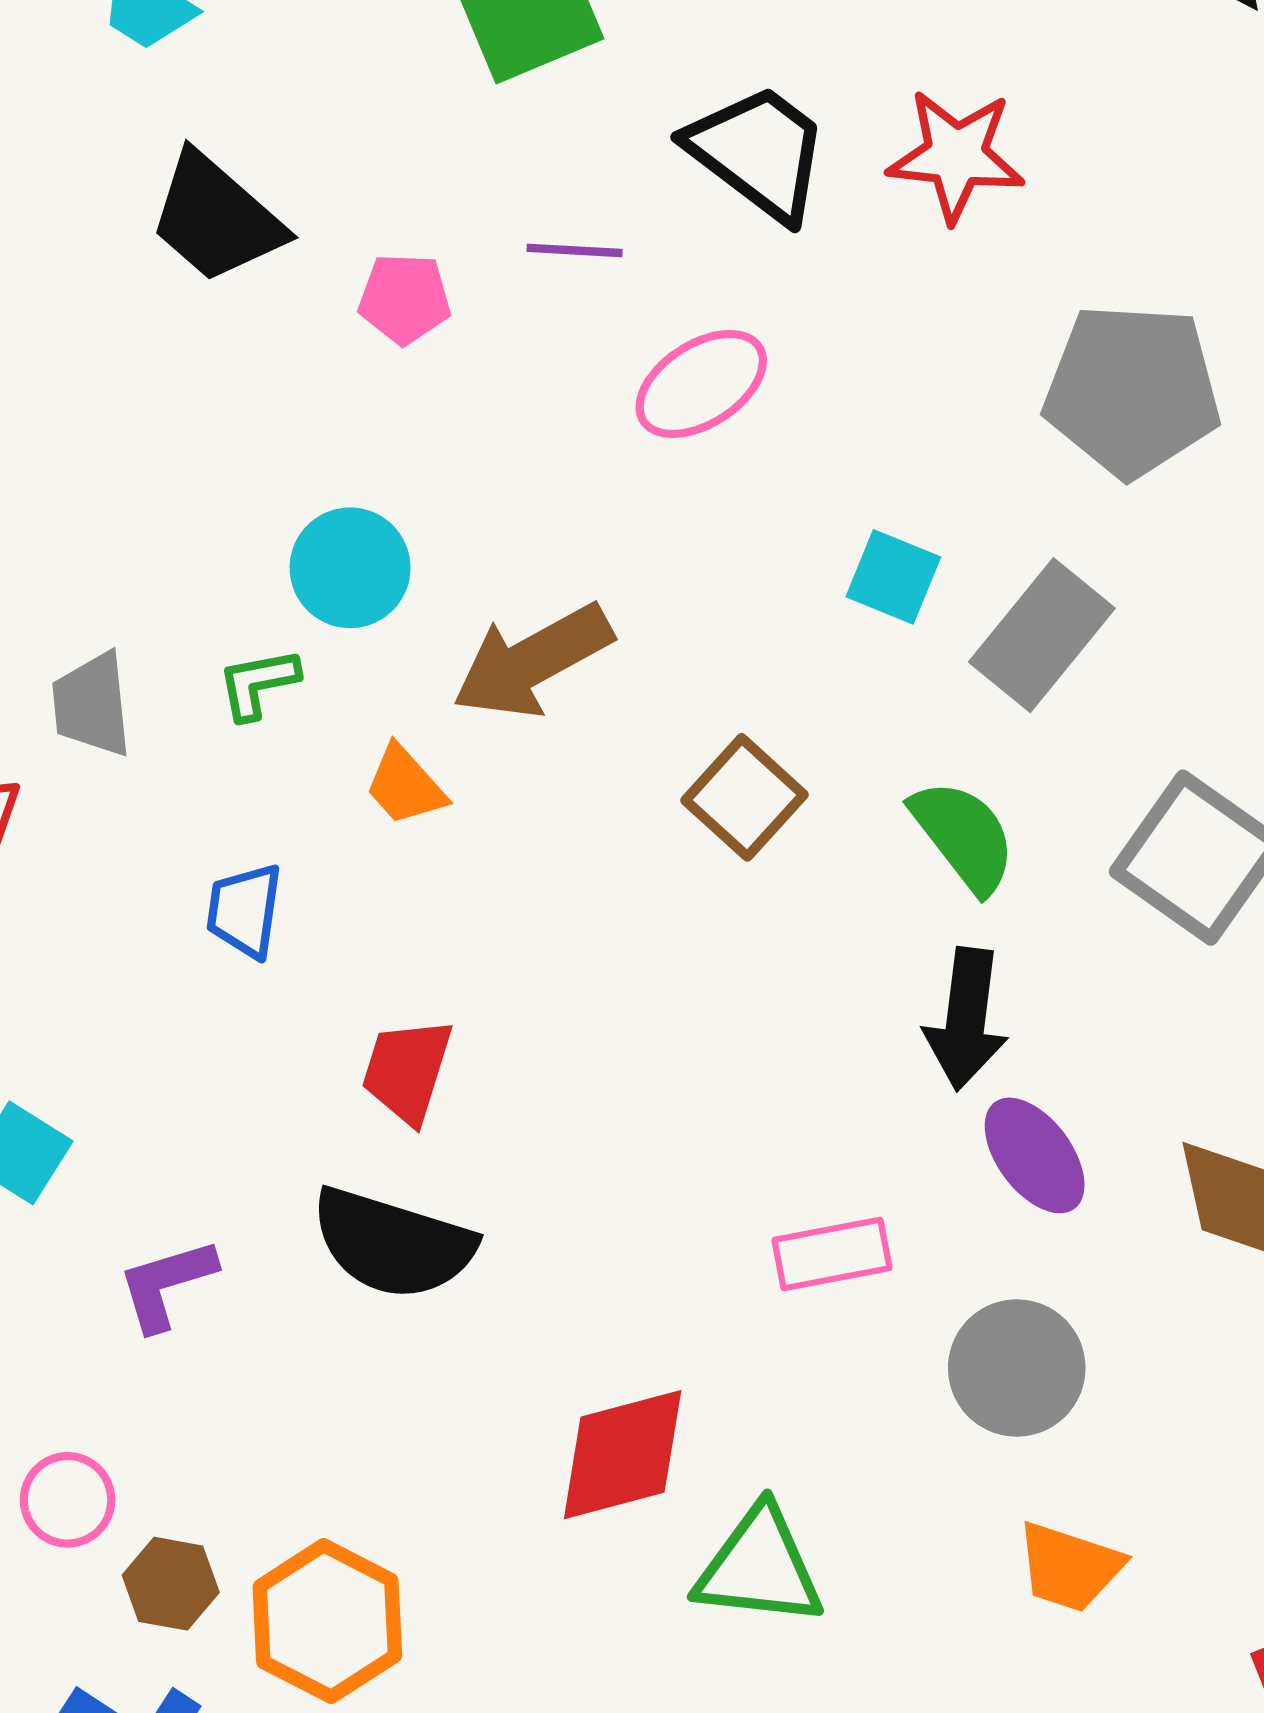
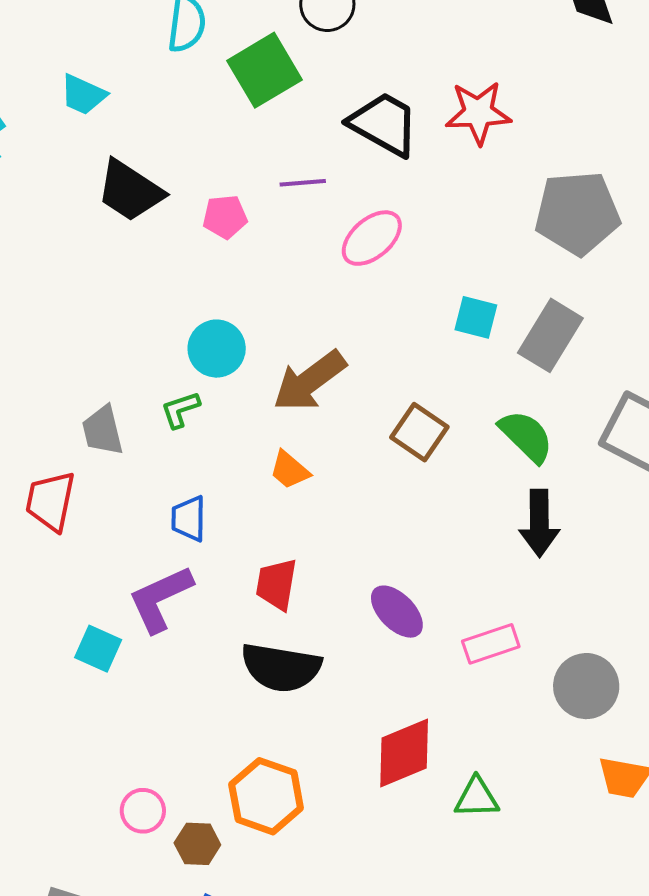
orange trapezoid: (405, 786) -> (290, 470), moved
purple ellipse: (1035, 1155) -> (397, 612), moved
purple L-shape: (167, 1284) -> (160, 599), moved, size x1.4
green triangle: (759, 1567) -> (477, 798), size x0.7
orange hexagon: (327, 1621) -> (266, 796), moved

